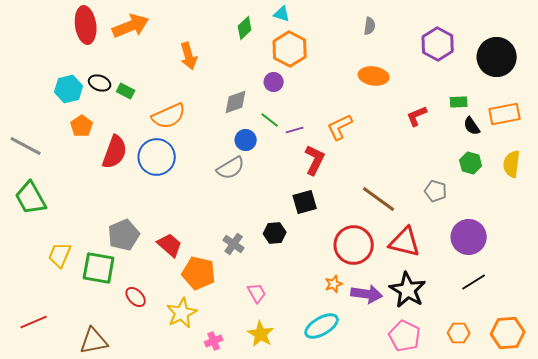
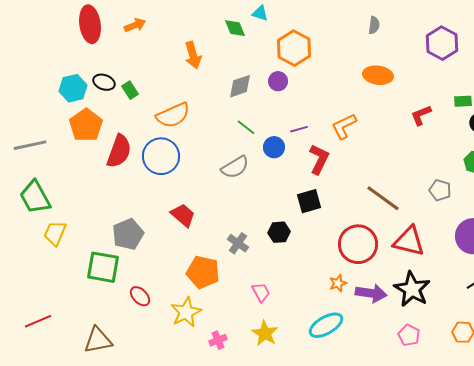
cyan triangle: (282, 14) -> (260, 13), moved
orange arrow: (131, 26) -> (135, 25), size x0.6
green diamond: (245, 28) -> (235, 28), moved, turned -70
green rectangle: (126, 91) -> (130, 90), turned 30
gray diamond: (236, 102) -> (240, 86), moved
green line: (270, 120) -> (246, 127), moved
orange pentagon: (82, 126) -> (86, 125), size x1.5
blue circle: (246, 140) -> (274, 147), moved
gray line: (26, 146) -> (30, 145), turned -40
red trapezoid: (170, 245) -> (183, 215), moved
yellow trapezoid: (60, 255) -> (55, 233), moved
pink pentagon: (405, 336) -> (409, 335), size x0.7

